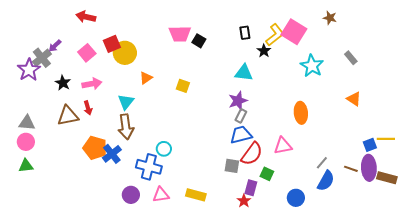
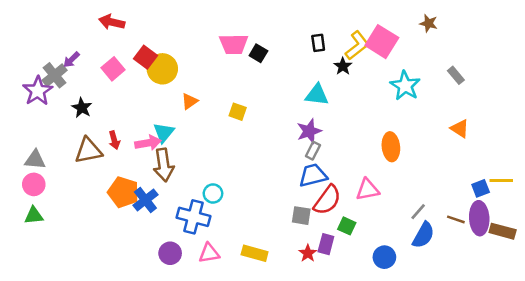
red square: (112, 44) -> (145, 57), turned -30
pink arrow: (92, 84) -> (148, 143), moved
red star: (244, 201) -> (308, 253), moved

